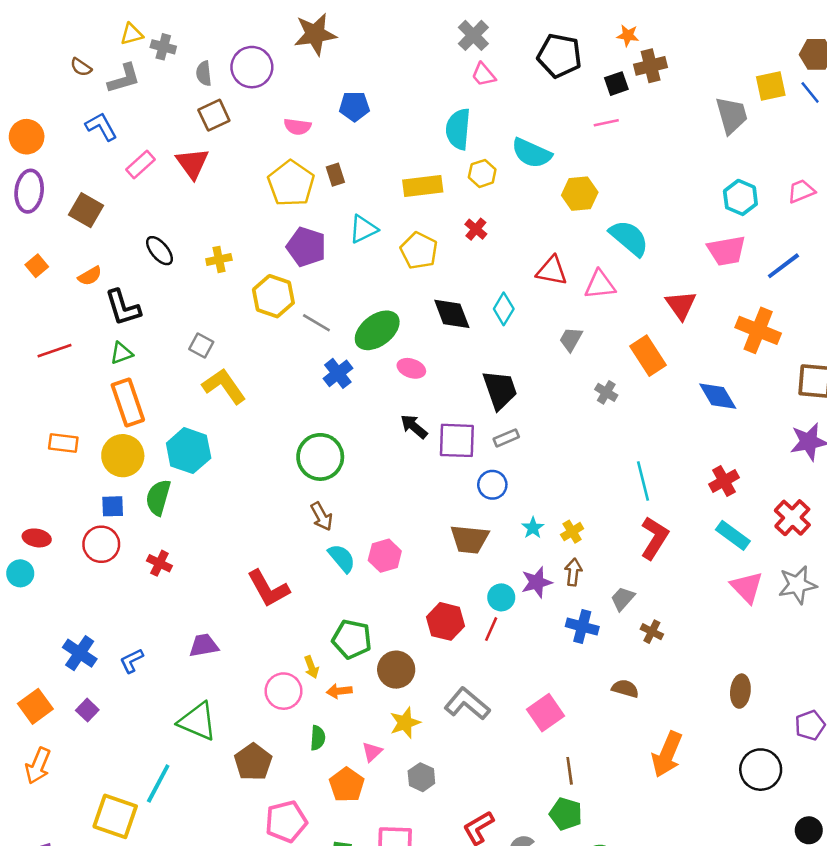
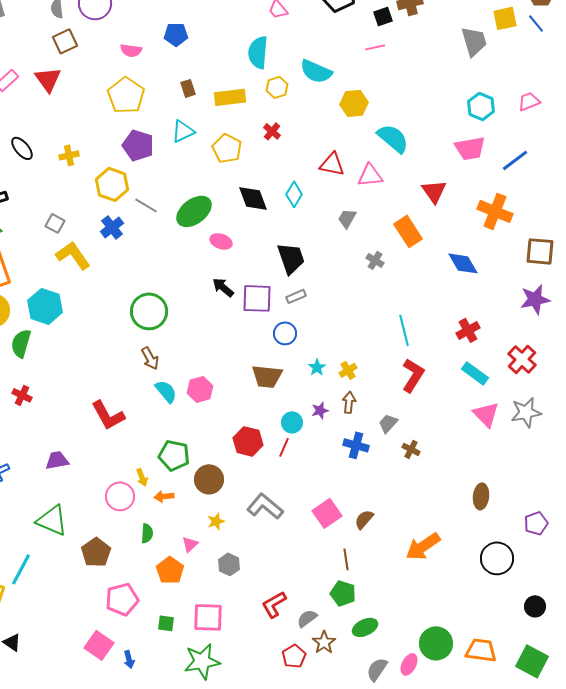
brown rectangle: (335, 175) -> (188, 88), moved
blue cross: (338, 373) -> (112, 227), moved
purple star: (537, 582) -> (320, 410), size x0.7
brown semicircle: (625, 689) -> (364, 519), moved, turned -65
yellow star: (405, 723) -> (216, 521), size x0.7
orange arrow: (667, 754) -> (423, 546), turned 33

